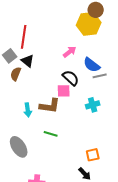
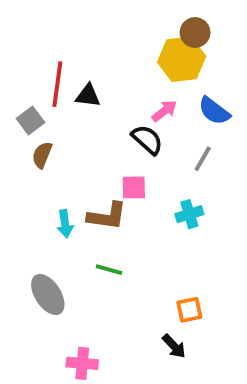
pink arrow: (70, 52) -> (164, 111), moved
black triangle: (28, 61) -> (88, 96), moved, turned -32
blue semicircle: (92, 65) -> (214, 111), moved
gray line: (100, 76) -> (203, 159), turned -48
black semicircle: (71, 78) -> (147, 140), moved

